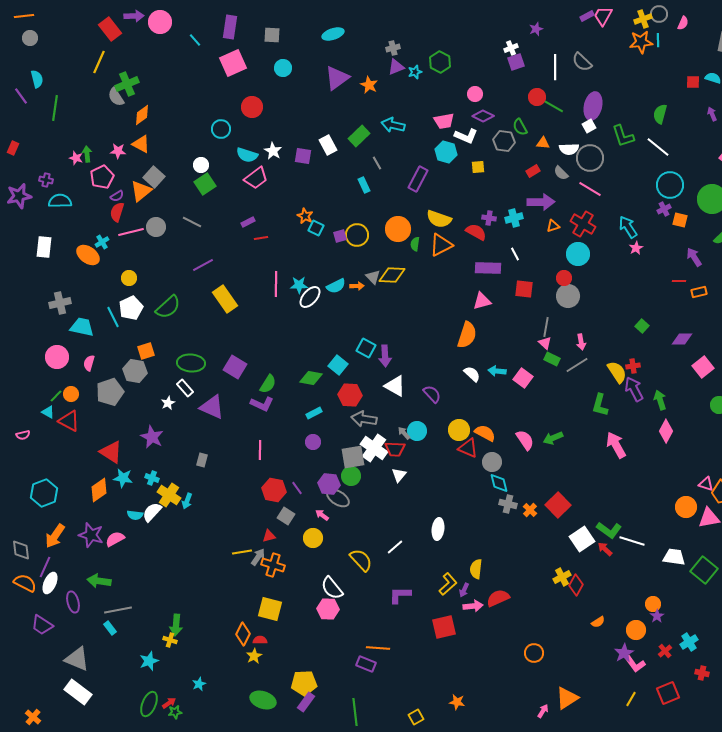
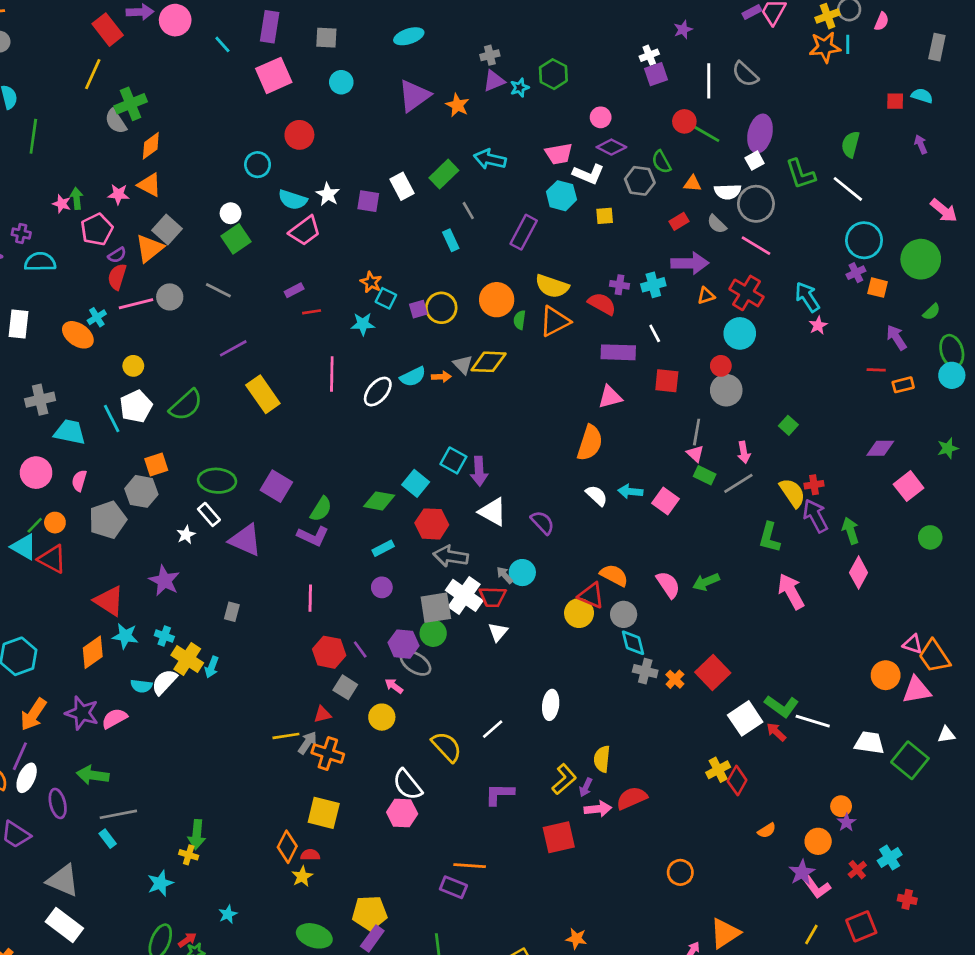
cyan star: (299, 285) -> (363, 324), moved
green square: (642, 326) -> (788, 425), moved
cyan triangle: (48, 412) -> (24, 547), size x1.5
yellow circle: (459, 430) -> (579, 613), moved

